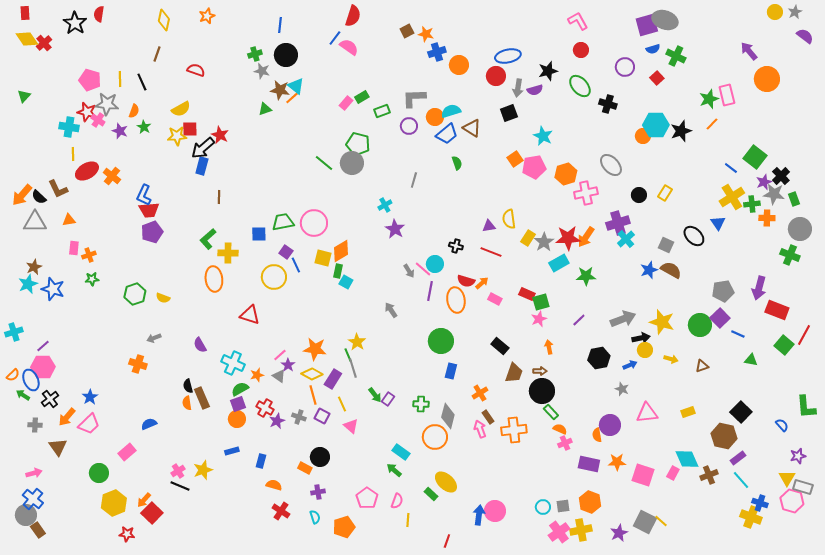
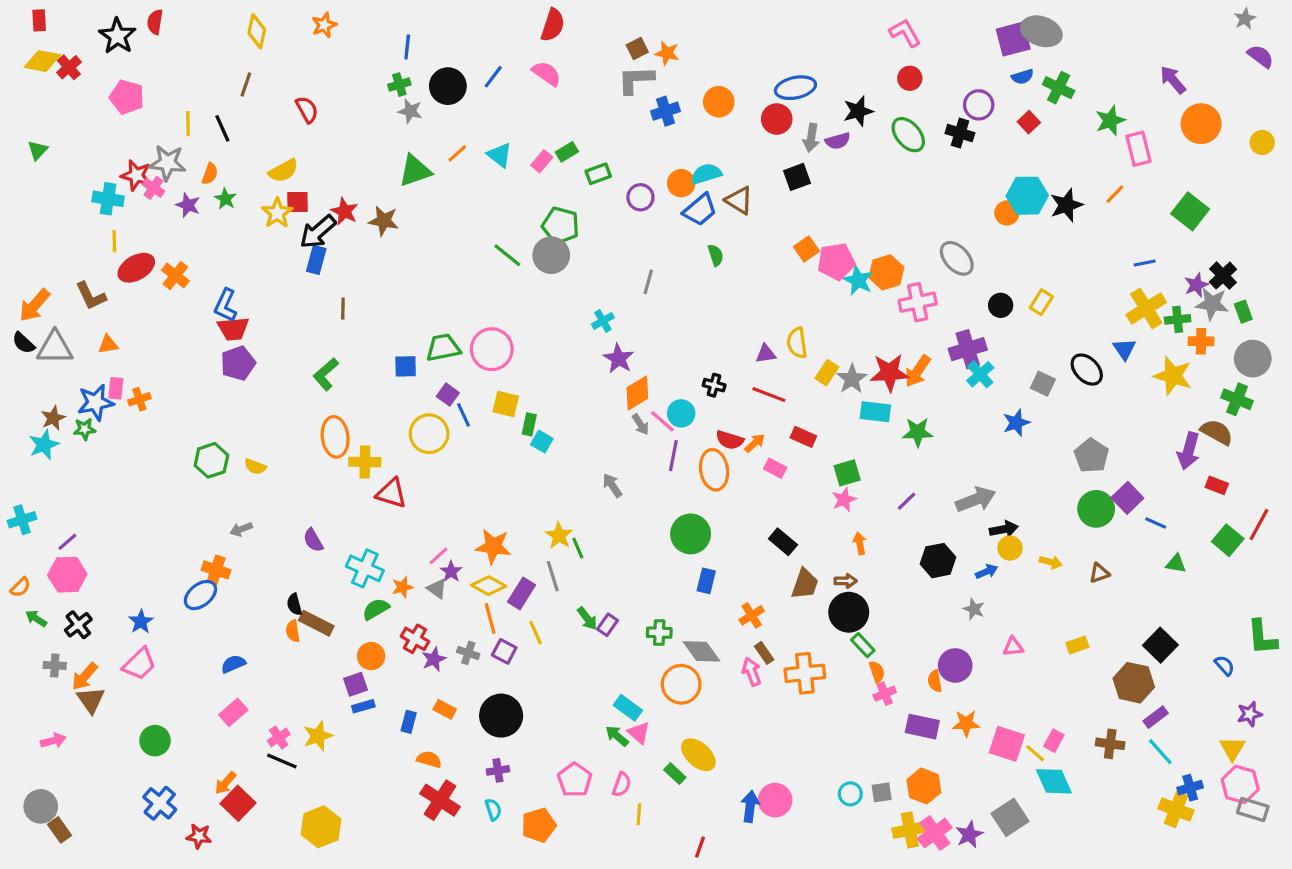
yellow circle: (775, 12) -> (1262, 142), moved
blue line: (280, 25) -> (407, 47), moved
blue line: (335, 38) -> (493, 77), moved
yellow diamond: (27, 39) -> (42, 61), turned -45
blue cross: (437, 52) -> (666, 111), moved
red semicircle: (196, 70) -> (307, 110), turned 42
pink pentagon: (90, 80) -> (127, 97), moved
cyan triangle: (296, 86) -> (500, 155), moved
brown star: (280, 90) -> (384, 221), moved
gray L-shape: (414, 98) -> (636, 80), moved
green star: (709, 99) -> (1110, 121), moved
black cross: (608, 104) -> (960, 133), moved
green triangle: (265, 109) -> (415, 171), size x1.6
yellow star: (177, 136) -> (277, 213), turned -30
cyan star: (543, 136) -> (858, 280), moved
green square: (755, 157) -> (1190, 211), moved
blue line: (731, 168) -> (1145, 263), turned -48
black semicircle: (39, 197) -> (23, 343), moved
orange diamond: (341, 251) -> (637, 393), moved
yellow cross: (228, 253) -> (365, 462), moved
cyan rectangle: (559, 263) -> (875, 412), turned 36
brown semicircle: (671, 270) -> (1217, 432), moved
green star: (92, 279) -> (85, 429), moved
blue star: (53, 289) -> (96, 402), moved, turned -30
gray pentagon: (723, 291) -> (1091, 456), moved, turned -30
red rectangle: (527, 294) -> (803, 437), moved
red rectangle: (777, 310) -> (1217, 485), size x0.6
yellow star: (662, 322) -> (1173, 376), moved
green line: (348, 355) -> (578, 548), moved
blue ellipse: (31, 380) -> (200, 595), moved, turned 75
brown rectangle: (202, 398) -> (316, 623), turned -40
purple square: (238, 404) -> (355, 684), moved
pink triangle: (647, 413) -> (1013, 647), size x0.6
gray diamond: (448, 416) -> (702, 651), turned -50
orange arrow: (67, 417) -> (85, 676), moved
pink triangle: (351, 426) -> (639, 733), moved
orange semicircle: (560, 429) -> (877, 672), turned 48
pink rectangle: (127, 452) -> (233, 712), moved
black circle: (320, 457) -> (501, 716), size x1.4
cyan diamond: (687, 459) -> (1054, 781), moved
orange rectangle: (305, 468) -> (445, 709), moved
brown cross: (709, 475) -> (1110, 744), turned 30
gray rectangle: (803, 487) -> (1253, 810), moved
blue cross: (33, 499) -> (160, 803), moved
yellow hexagon: (114, 503) -> (321, 827), moved
blue cross: (760, 503) -> (1190, 788), turned -35
red cross: (281, 511) -> (440, 800), size x1.4
yellow line: (661, 521) -> (1035, 753), moved
gray square: (645, 522) -> (1010, 817), turned 30
pink cross: (559, 532) -> (935, 833), moved

